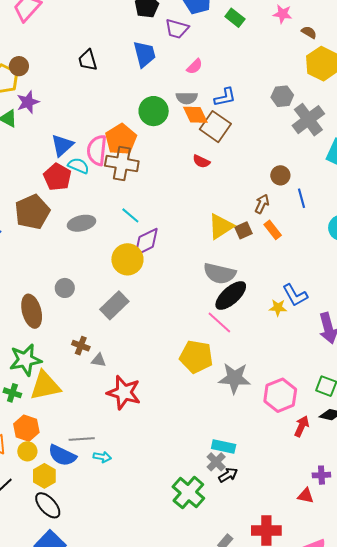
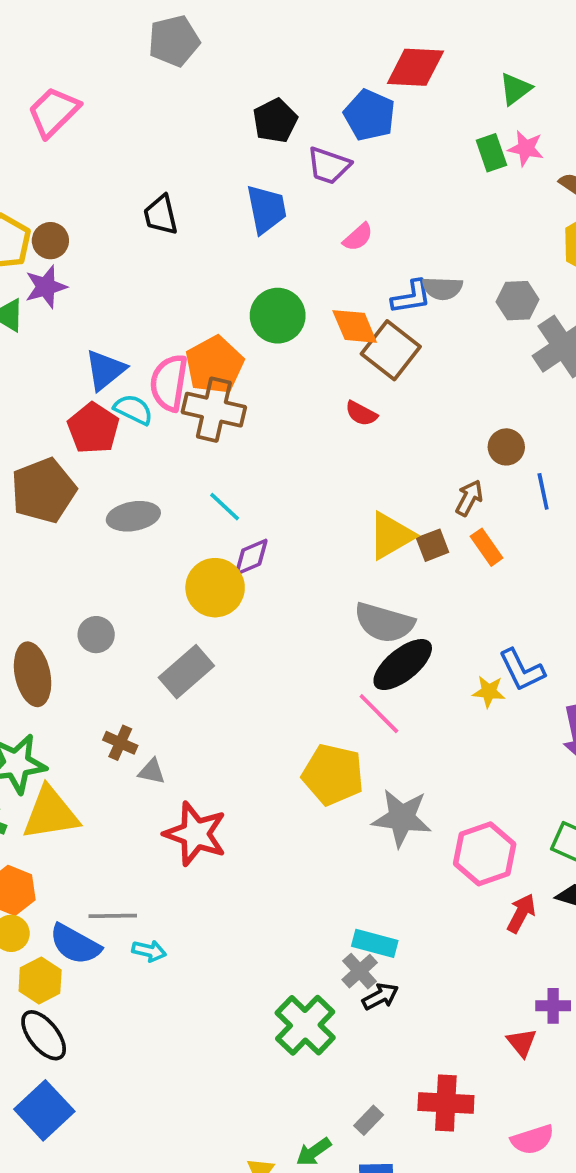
green rectangle: (235, 18) -> (491, 153), moved, turned 30
brown circle: (19, 66) -> (50, 241), moved
gray semicircle: (187, 98) -> (442, 288), moved
purple diamond: (146, 242) -> (251, 557), size x0.7
red triangle: (306, 496) -> (522, 1043), turned 36

